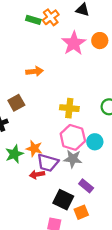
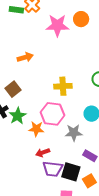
pink star: (74, 43) -> (57, 25), turned -30
pink hexagon: (73, 137) -> (52, 114), moved
green star: (14, 154) -> (18, 116), moved
purple trapezoid: (48, 163) -> (53, 169), moved

